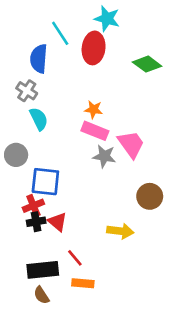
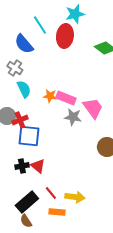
cyan star: (107, 19) -> (75, 14), turned -30
blue semicircle: (39, 59) -> (24, 44), turned -45
orange star: (94, 109) -> (50, 96), moved
red cross: (33, 206) -> (20, 120), moved
yellow arrow: (120, 231) -> (75, 197), moved
black rectangle: (43, 270) -> (27, 202), turned -35

